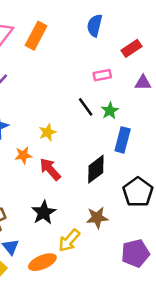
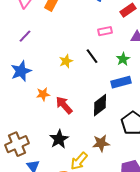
green star: (110, 111) -> (123, 59), moved
yellow star: (48, 132) -> (66, 61), moved
blue rectangle: (123, 140) -> (121, 82), turned 60

